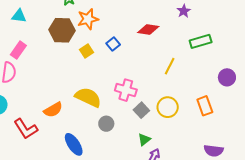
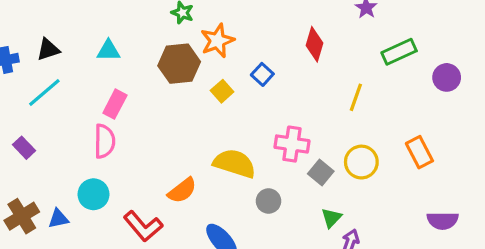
red diamond: (148, 30) -> (314, 44), turned -75
purple circle: (227, 77) -> (447, 77), moved

